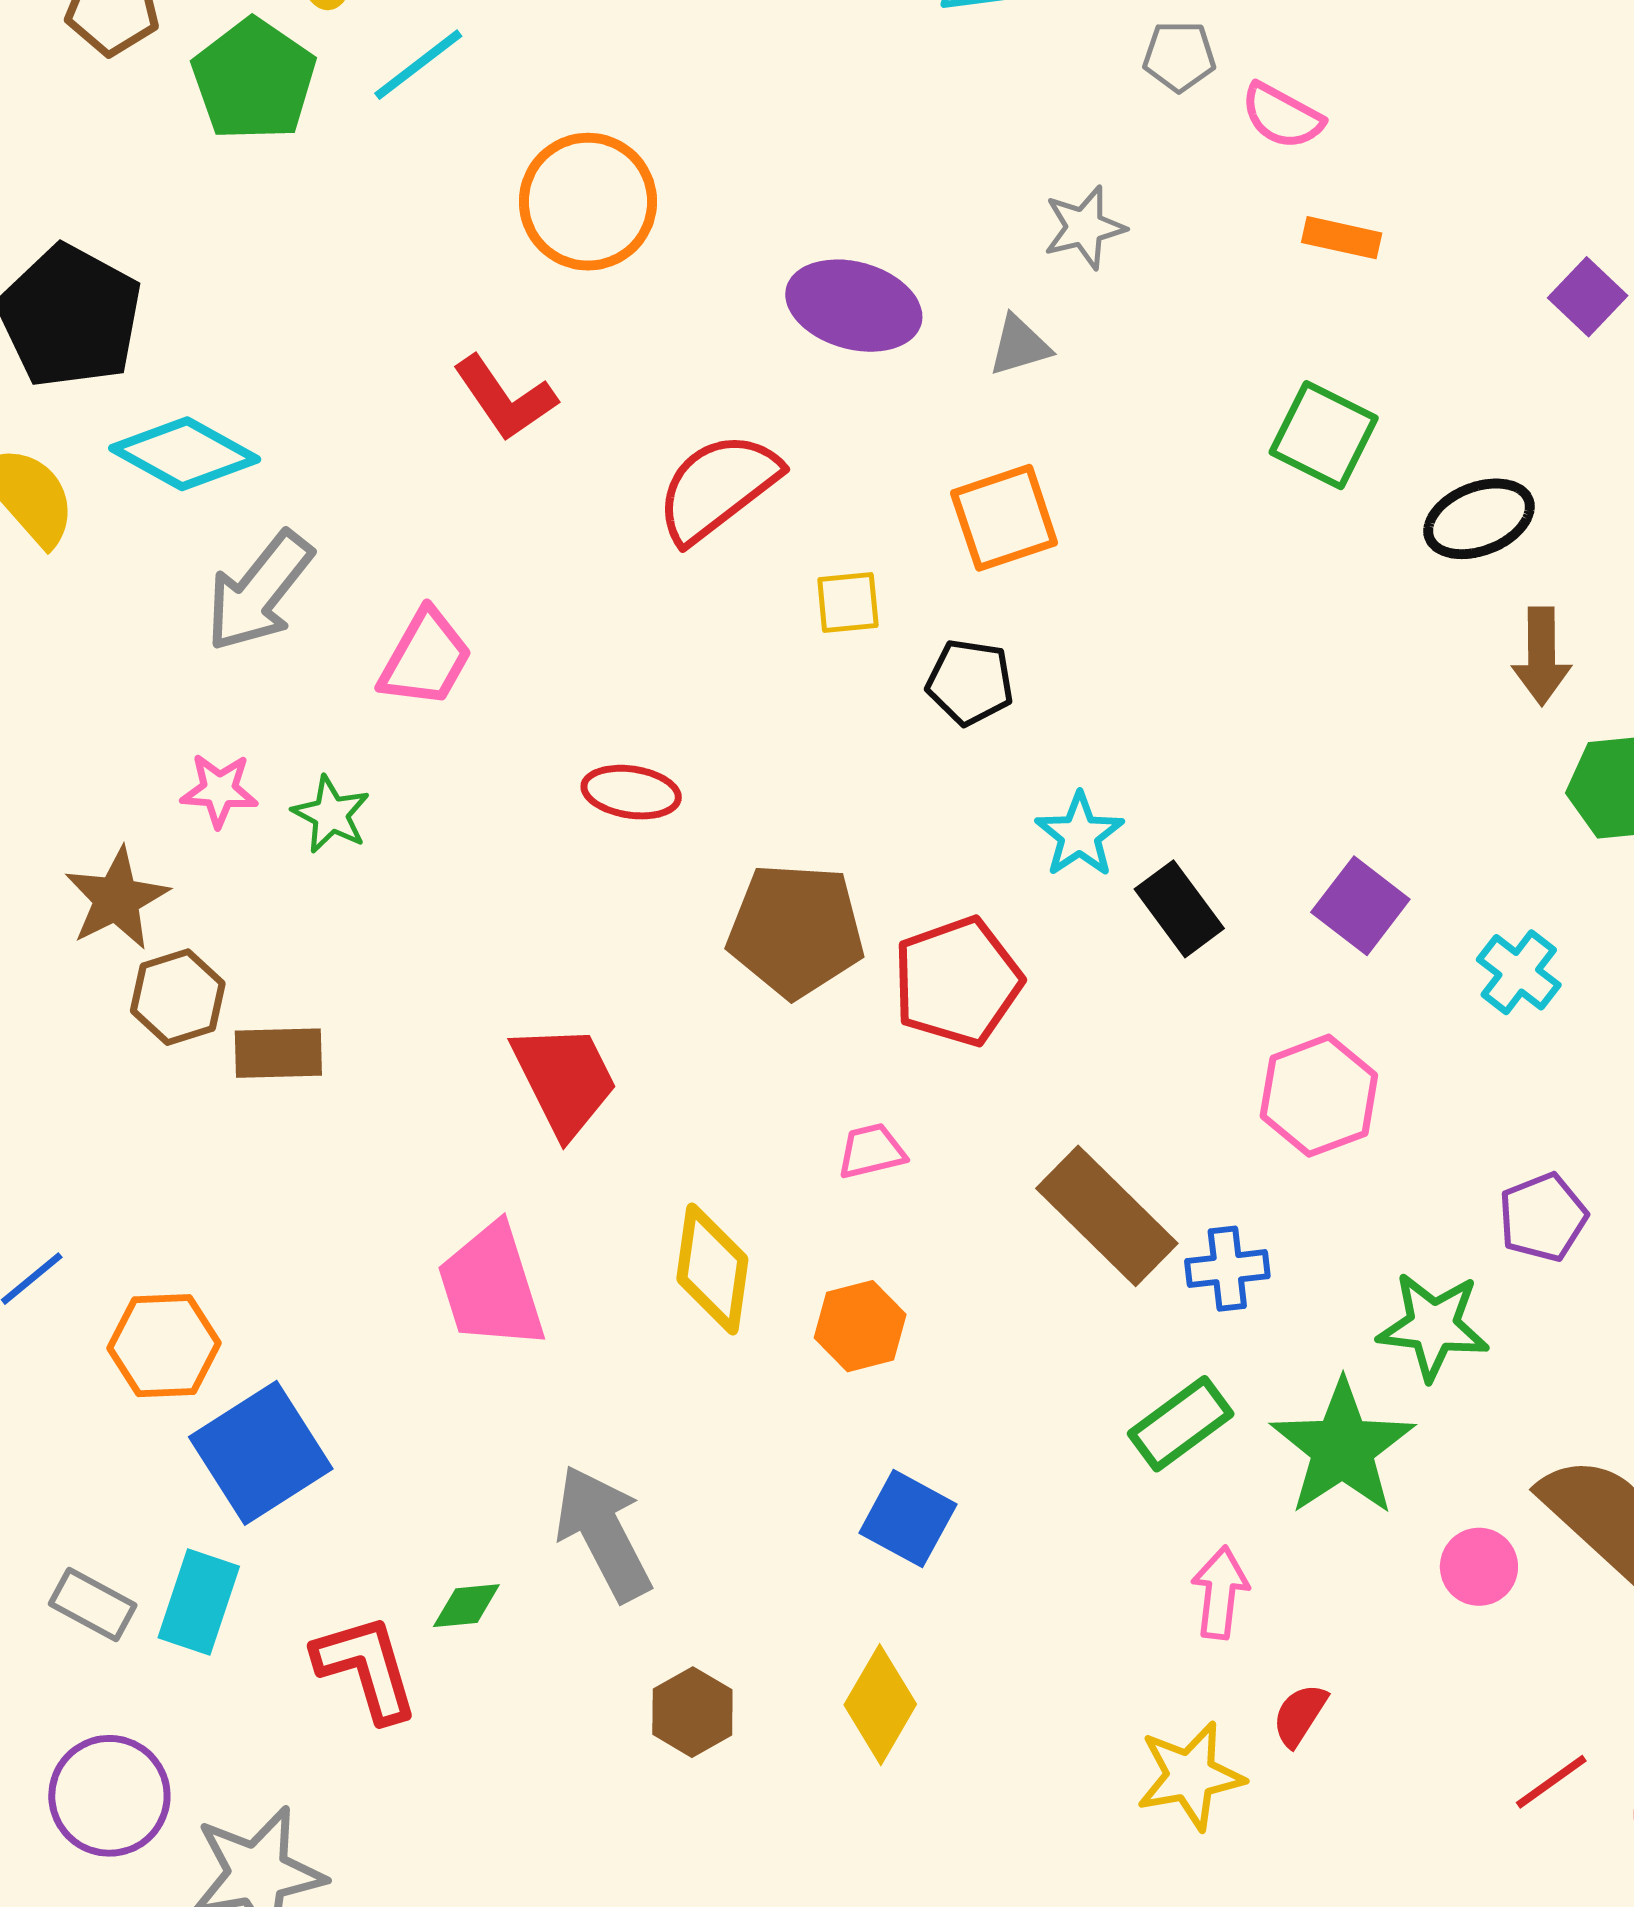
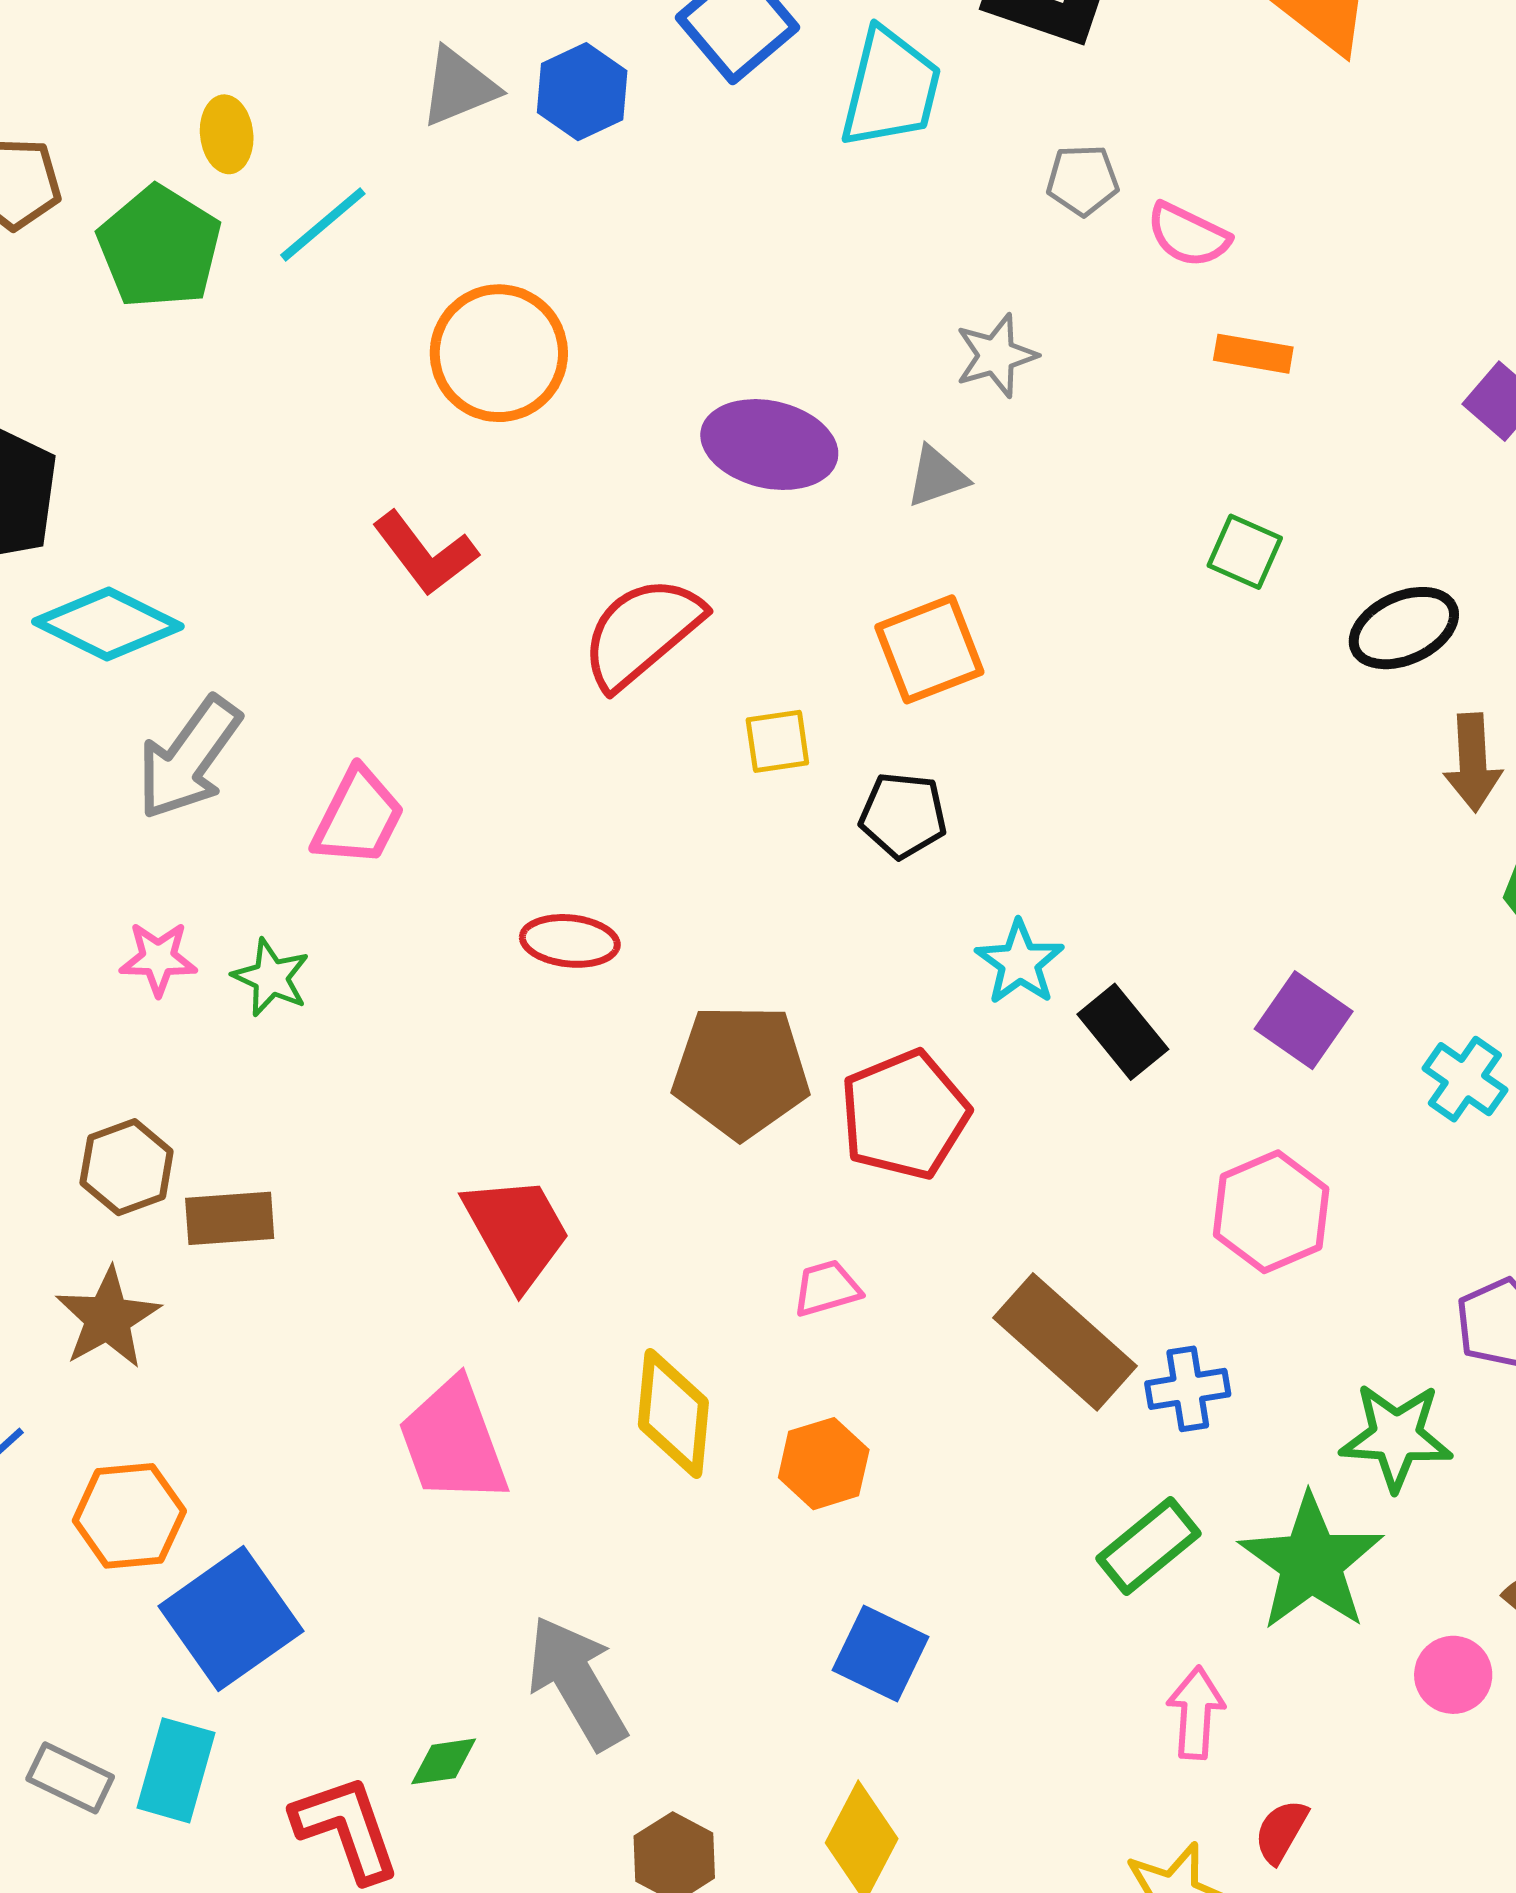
green square: (1324, 435) -> (1245, 552), size x0.7
brown star: (117, 899) -> (108, 1318), moved

